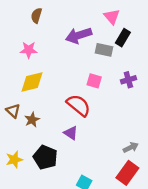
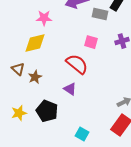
pink star: (29, 50) -> (44, 18), moved

